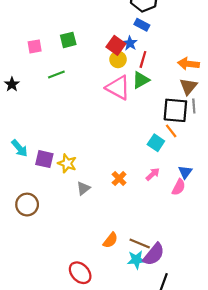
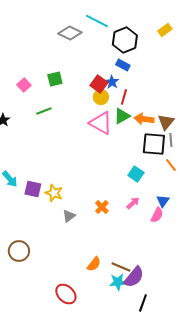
pink square: (35, 46) -> (24, 85), turned -32
orange arrow: (188, 64) -> (144, 119), moved
orange line: (171, 131) -> (171, 165), moved
brown circle: (27, 205) -> (19, 251), moved

